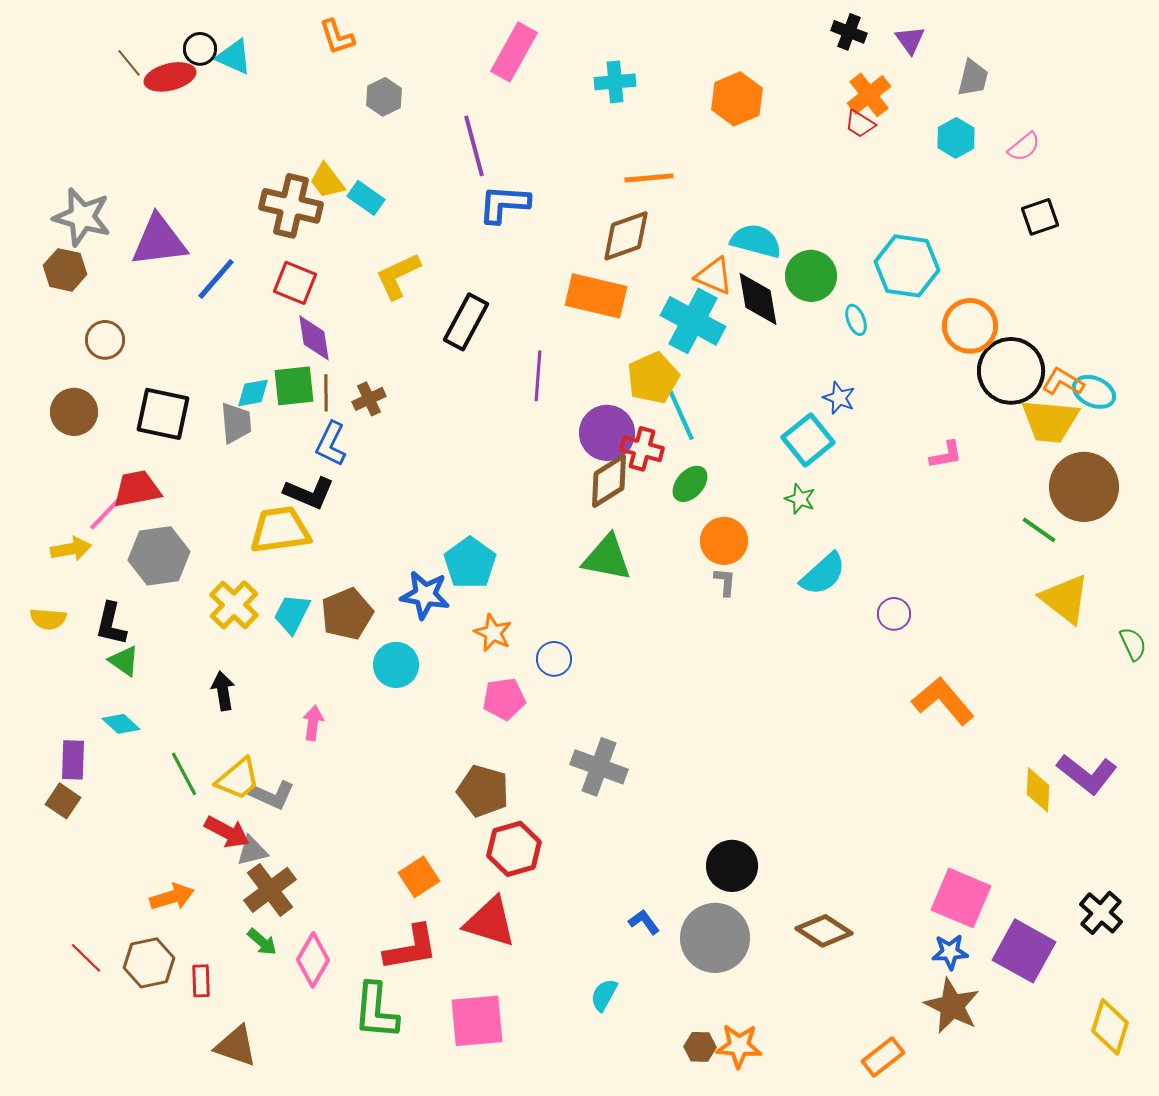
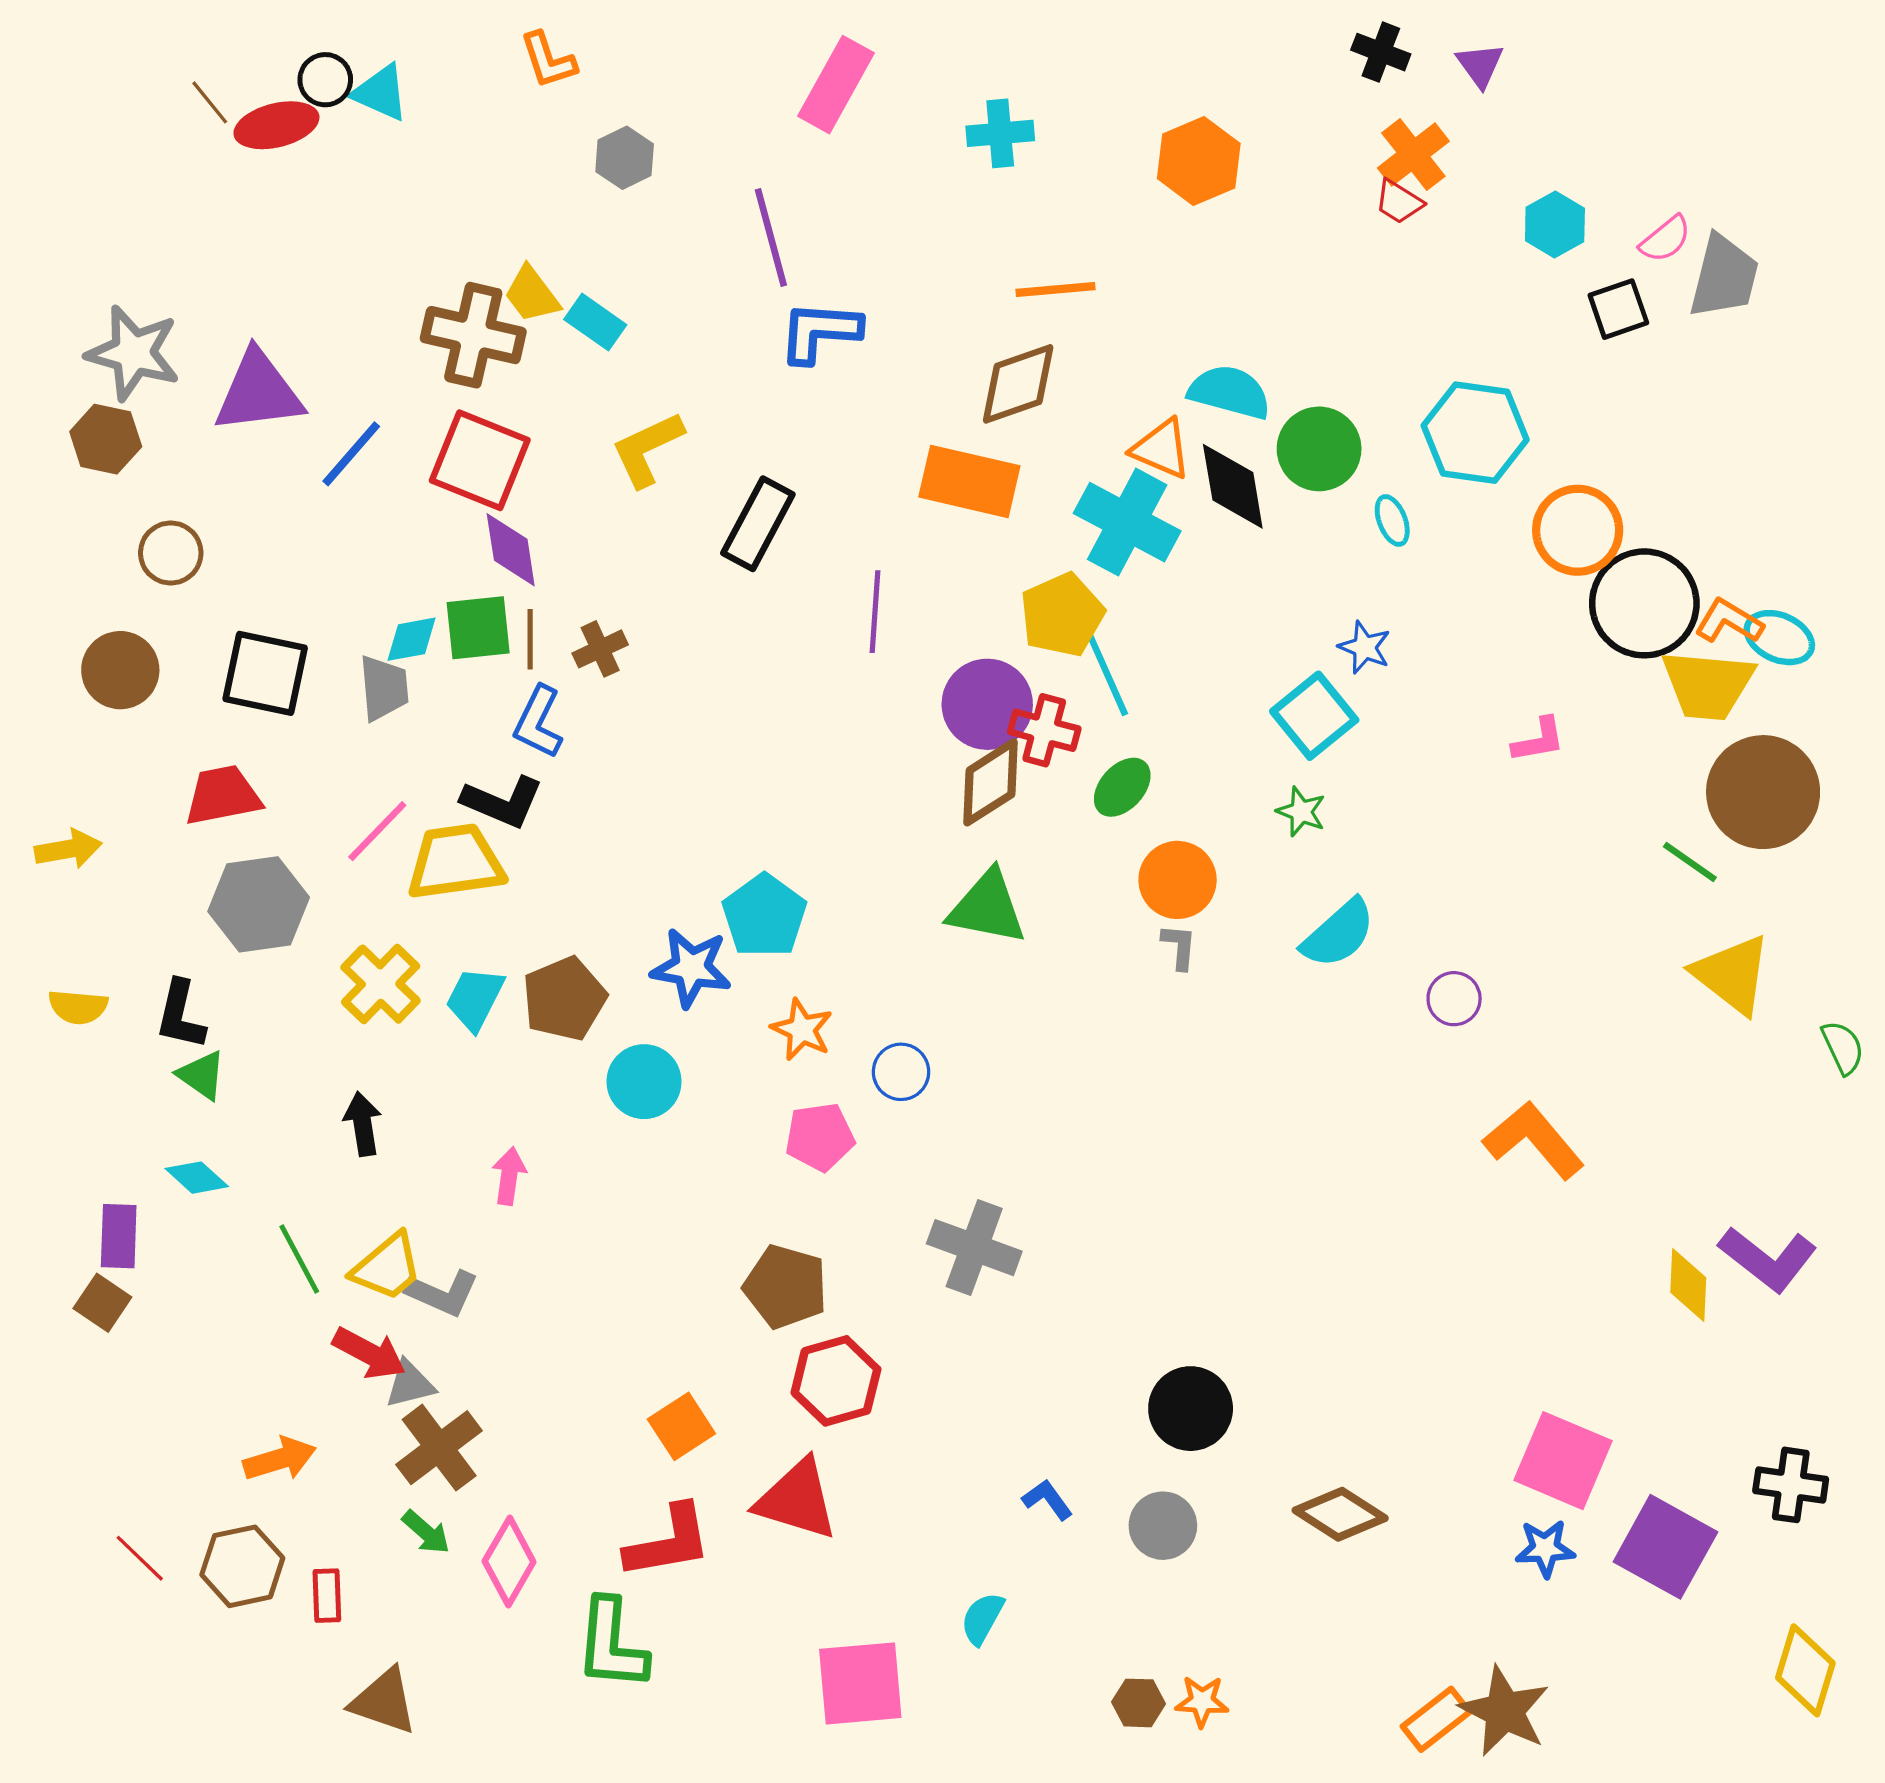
gray trapezoid: (973, 78) -> (1724, 277), moved, size x1.4
black square: (1040, 217) -> (1618, 309), moved
red square: (295, 283) -> (480, 460), size x1.4
pink line: (108, 511) -> (377, 831), moved
yellow arrow: (71, 549) -> (68, 849), moved
black cross: (1101, 913) -> (1791, 1485), turned -33
gray circle: (715, 938) -> (1163, 1526), size x0.6
brown star: (952, 1006) -> (1504, 1711), moved
pink square: (477, 1021) -> (860, 1683), moved
orange star: (739, 1046) -> (1202, 1701), size x0.7

